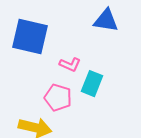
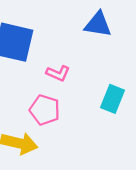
cyan rectangle: (92, 84) -> (112, 99), moved

